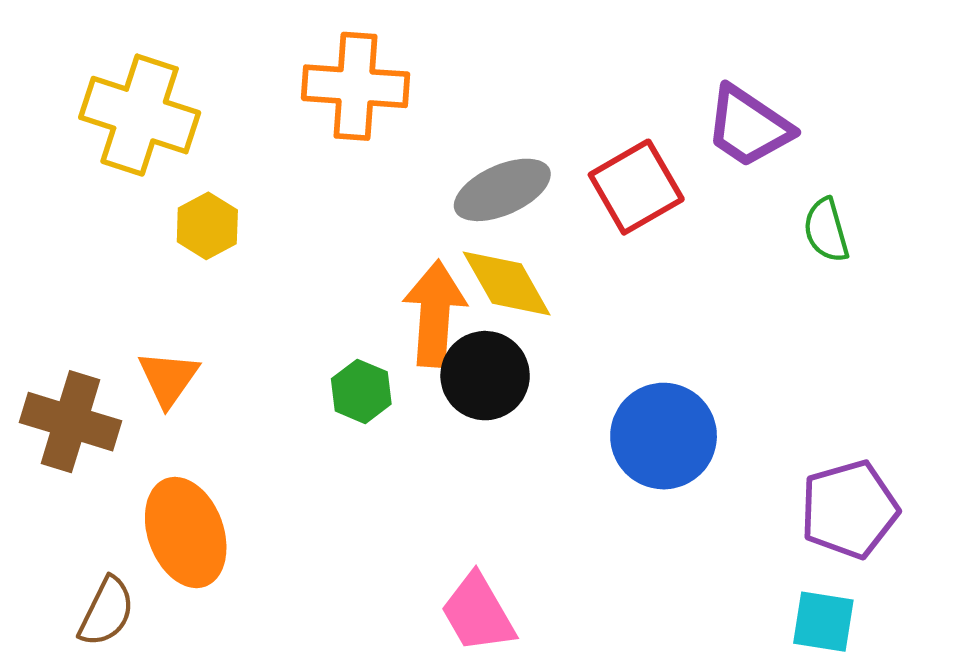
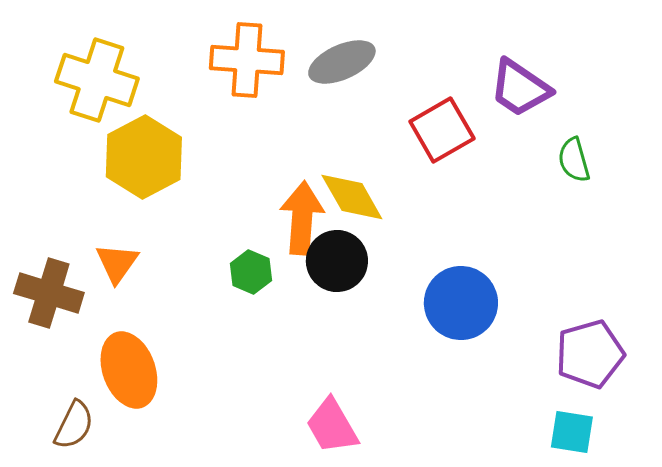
gray ellipse: (502, 190) -> (342, 62), moved
yellow hexagon: (207, 226) -> (144, 157), size x1.8

